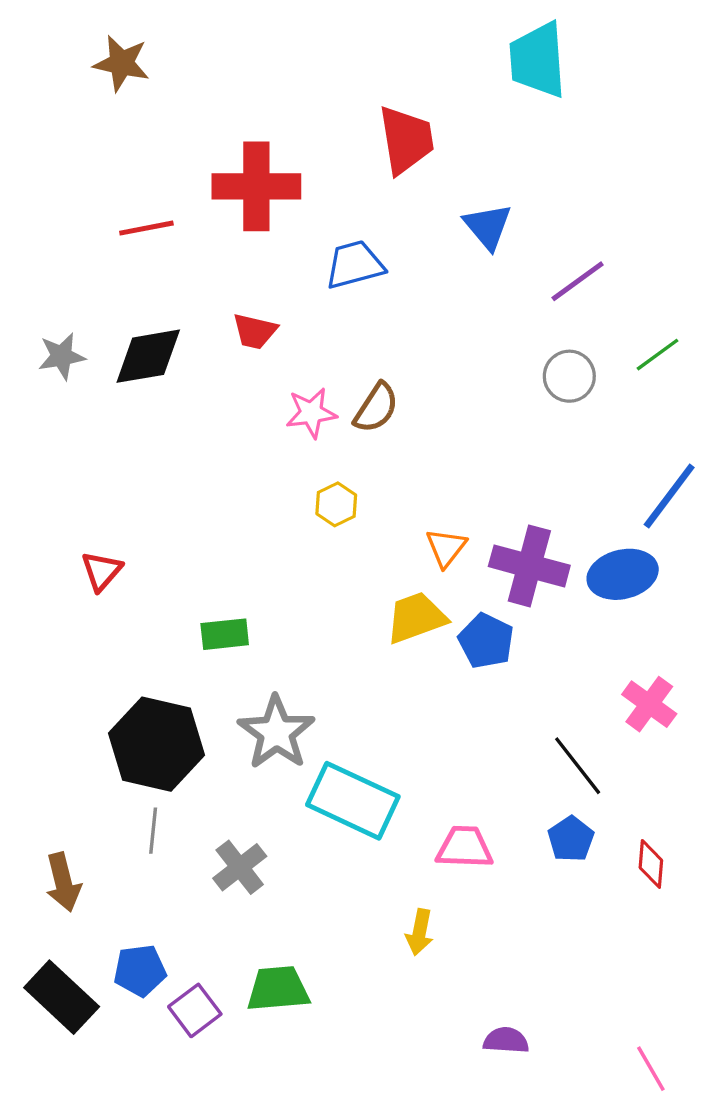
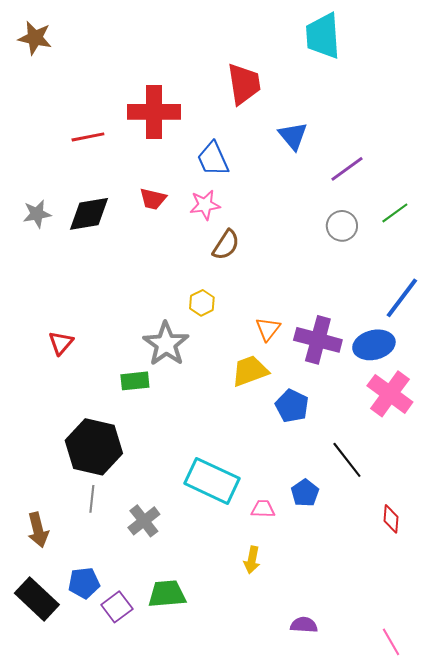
brown star: (122, 63) -> (35, 38), moved
blue trapezoid: (355, 265) -> (213, 159), turned -99
pink star: (311, 413) -> (205, 205), moved
blue pentagon: (486, 641) -> (292, 406), moved
pink cross: (649, 704) -> (390, 394), moved, size x1.4
gray star: (276, 732) -> (166, 344), moved
blue pentagon: (571, 839) -> (305, 493), moved
pink trapezoid: (464, 847) -> (263, 509), moved, size x0.7

